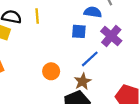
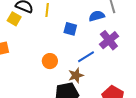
blue semicircle: (93, 12) -> (97, 16), turned -35
blue square: (79, 31) -> (70, 29), moved

